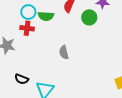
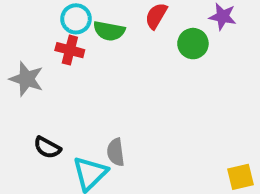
gray semicircle: (64, 52) -> (116, 152), moved

